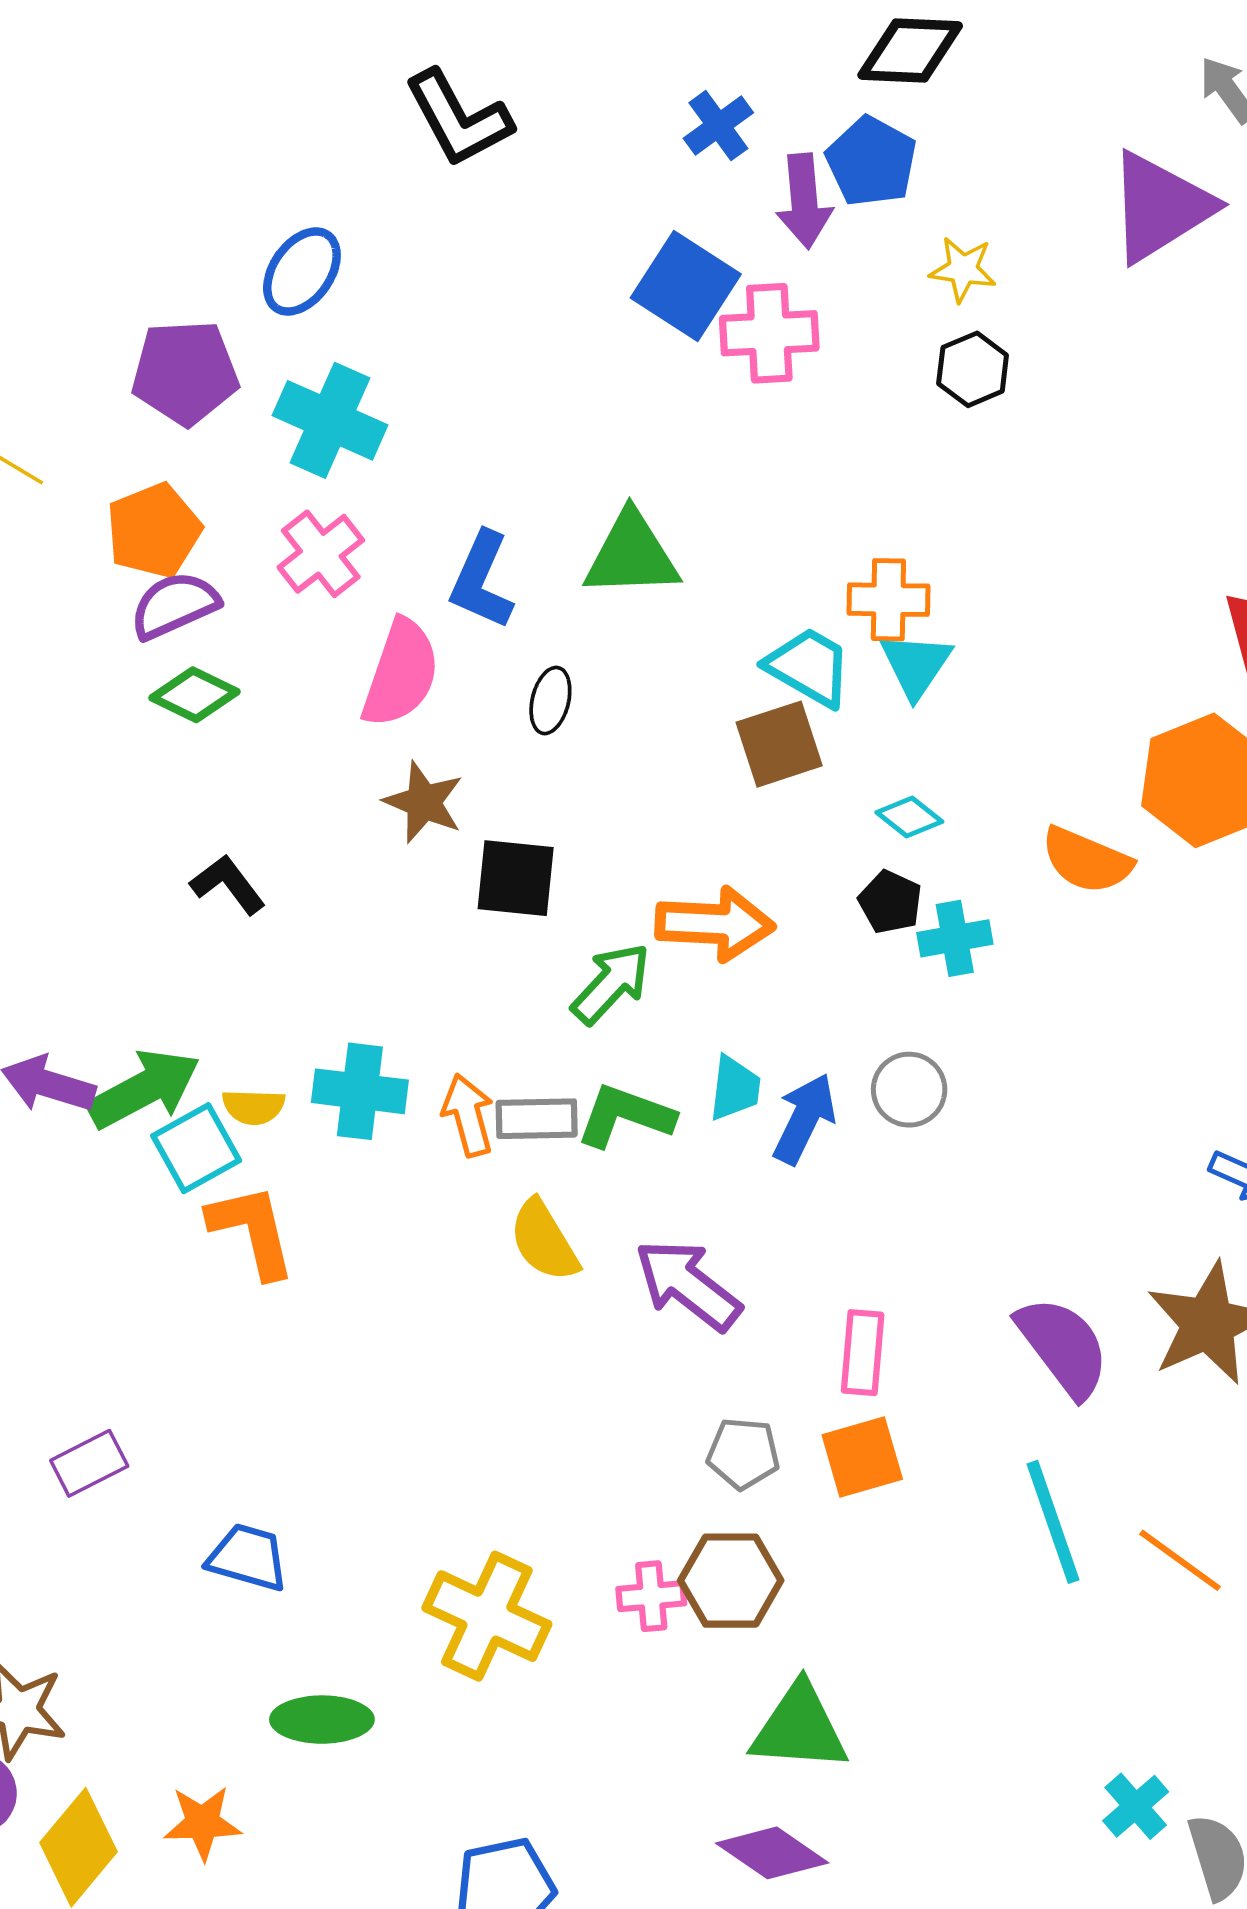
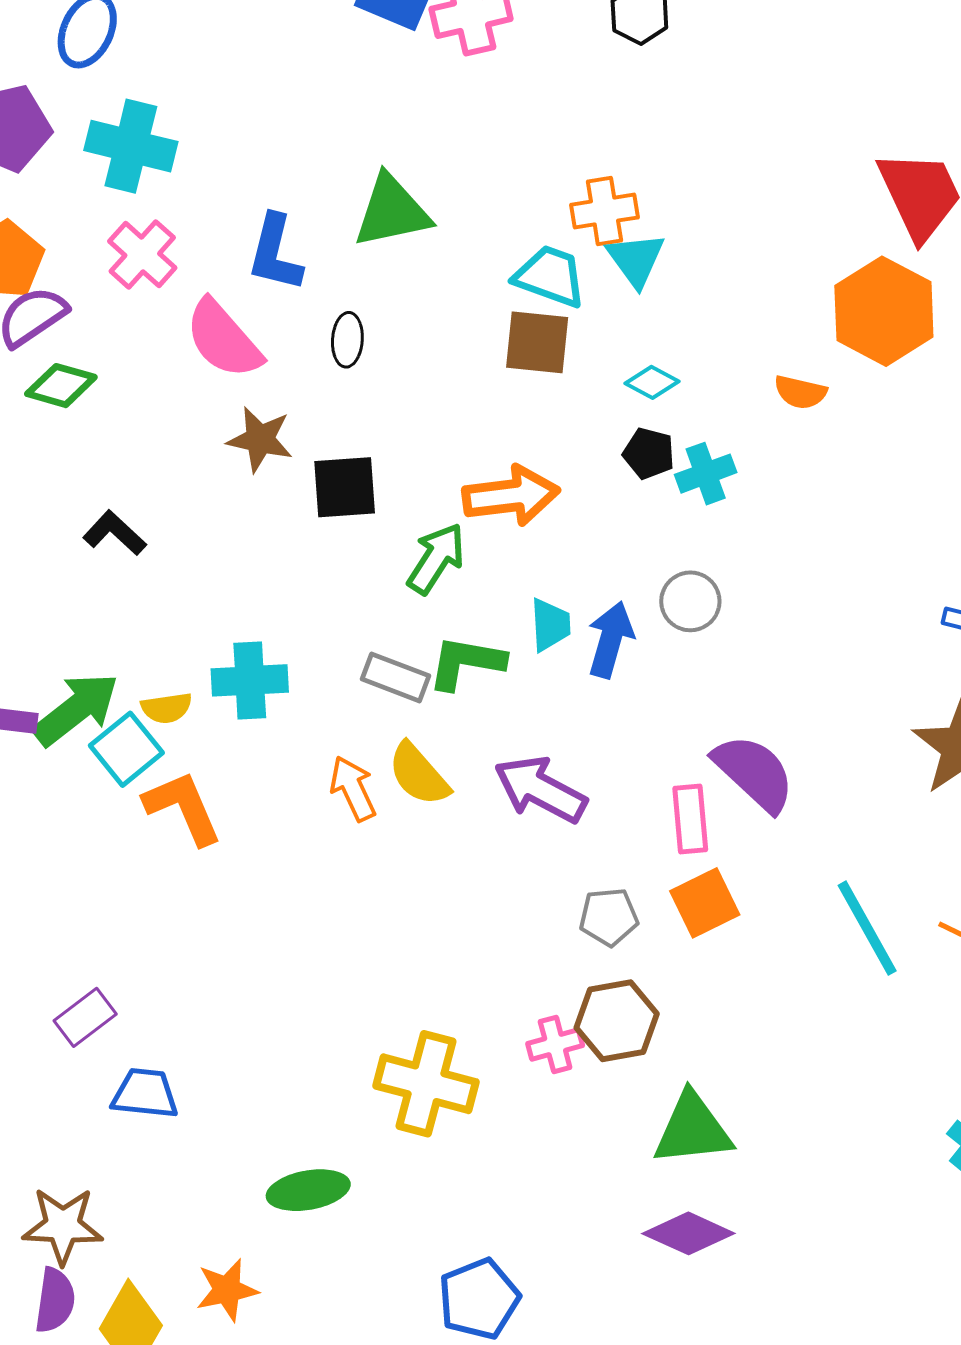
pink semicircle: (401, 673) -> (223, 339), turned 130
brown square: (779, 744) -> (537, 342), turned 34
orange semicircle: (1087, 860) -> (800, 392), size x0.7
orange arrow: (468, 1115) -> (353, 789), moved
gray rectangle: (537, 1119) -> (396, 677), turned 32
purple semicircle: (1063, 1347) -> (754, 773), moved
blue trapezoid: (248, 1557) -> (145, 1094), moved

